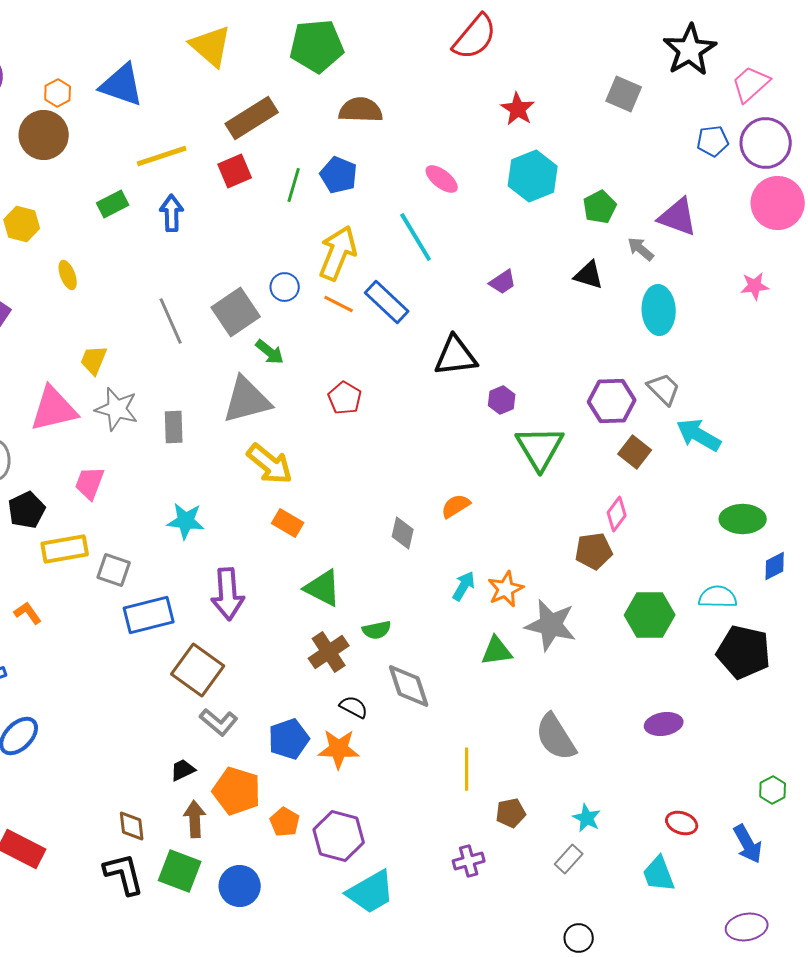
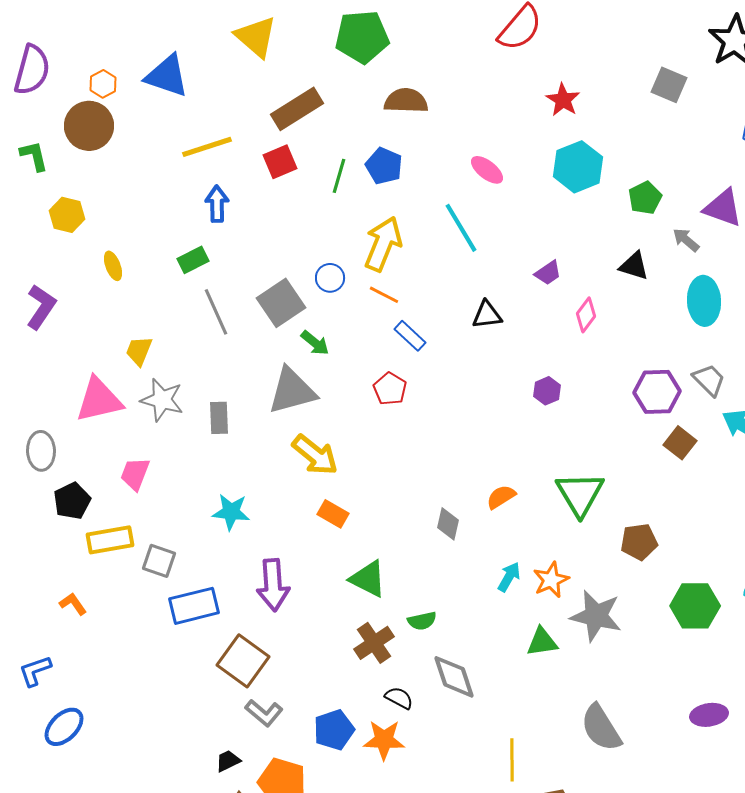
green rectangle: (113, 204) -> (193, 260), moved
blue rectangle: (387, 302) -> (410, 336), moved, size x0.7
black triangle: (456, 356) -> (487, 315), moved, size x0.7
green triangle: (540, 448) -> (580, 494), moved
pink diamond: (617, 514) -> (586, 315), moved

